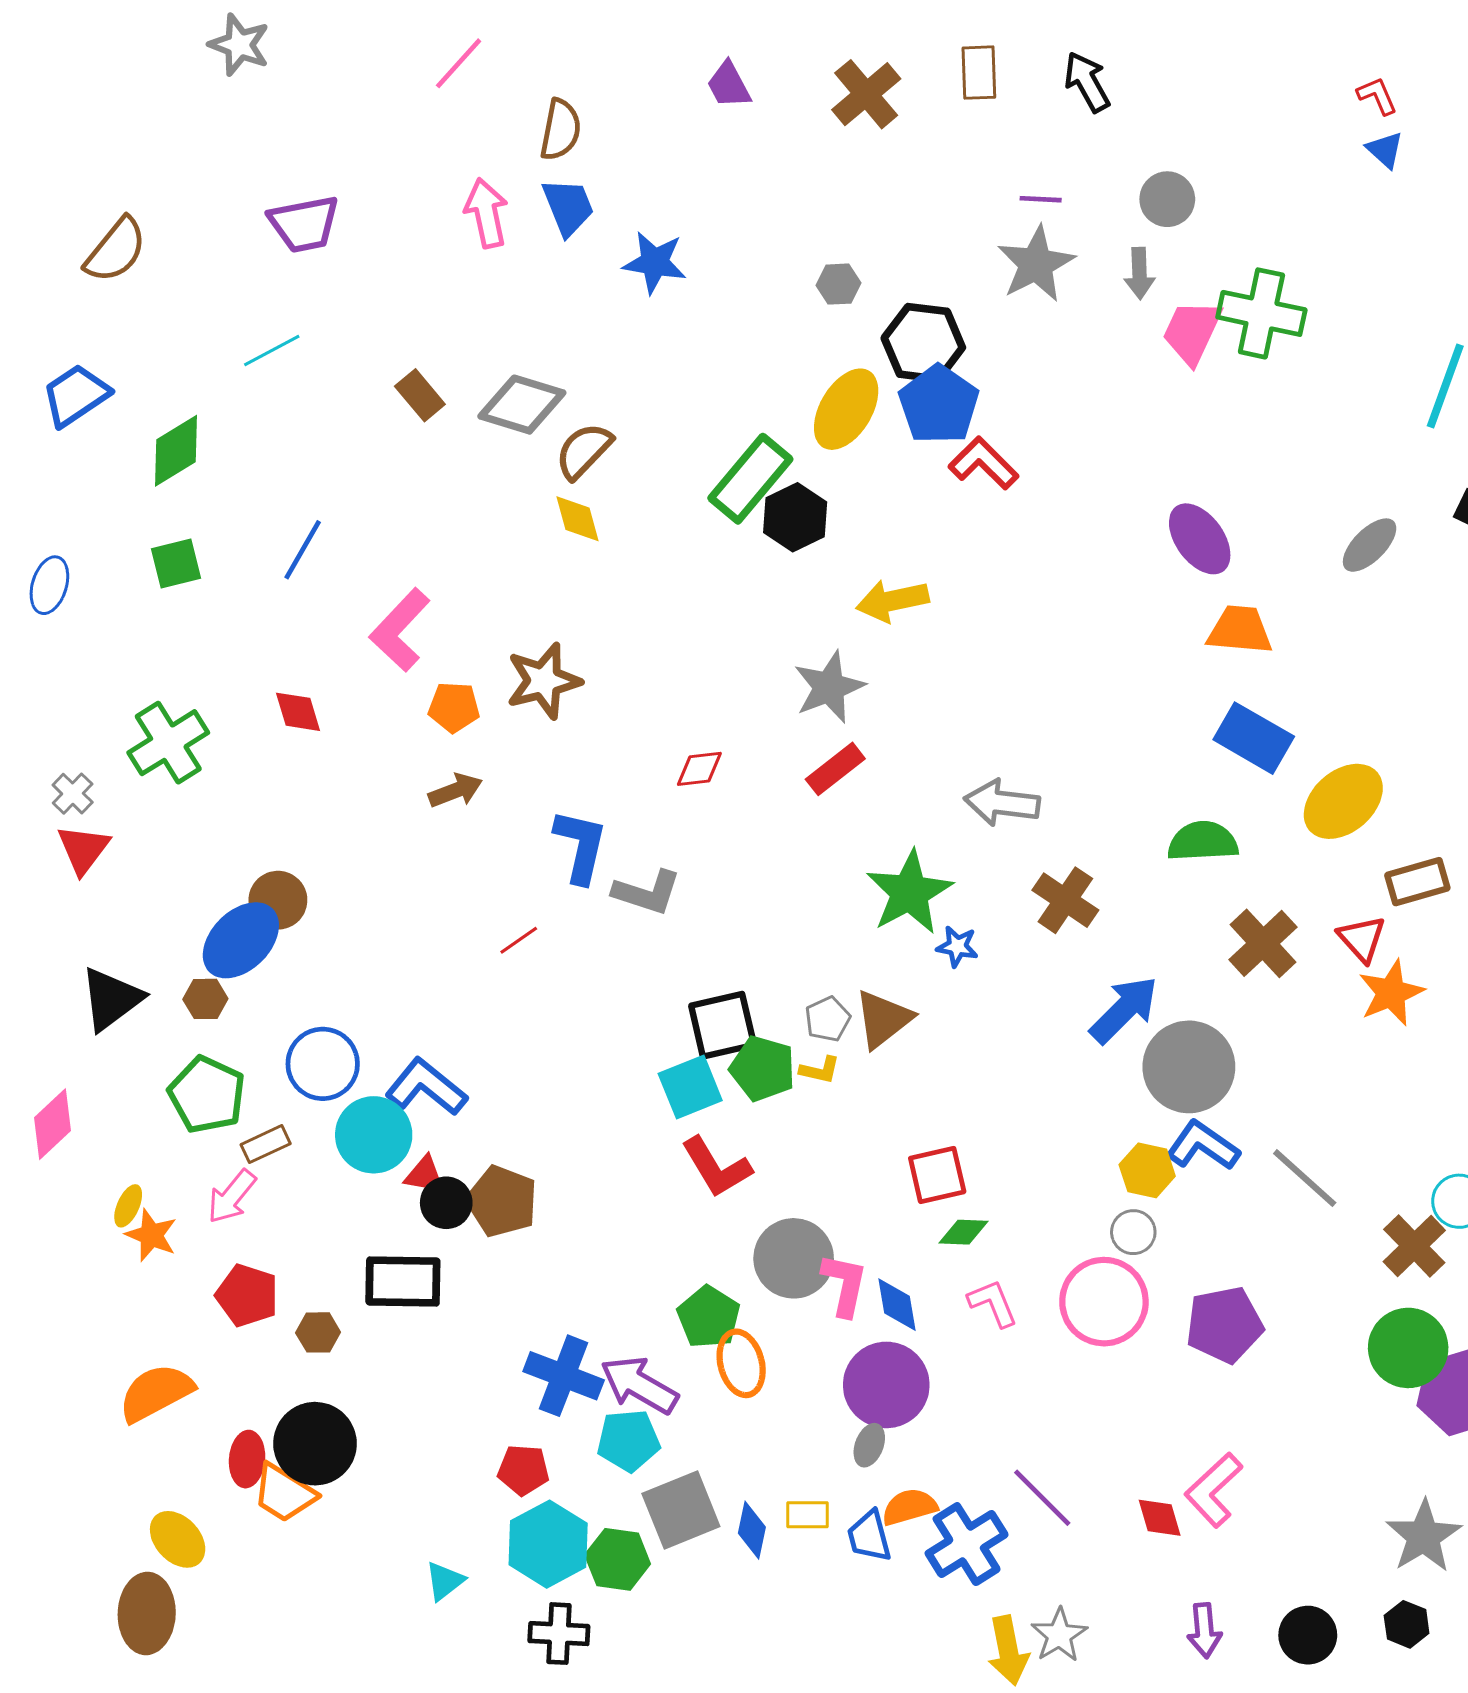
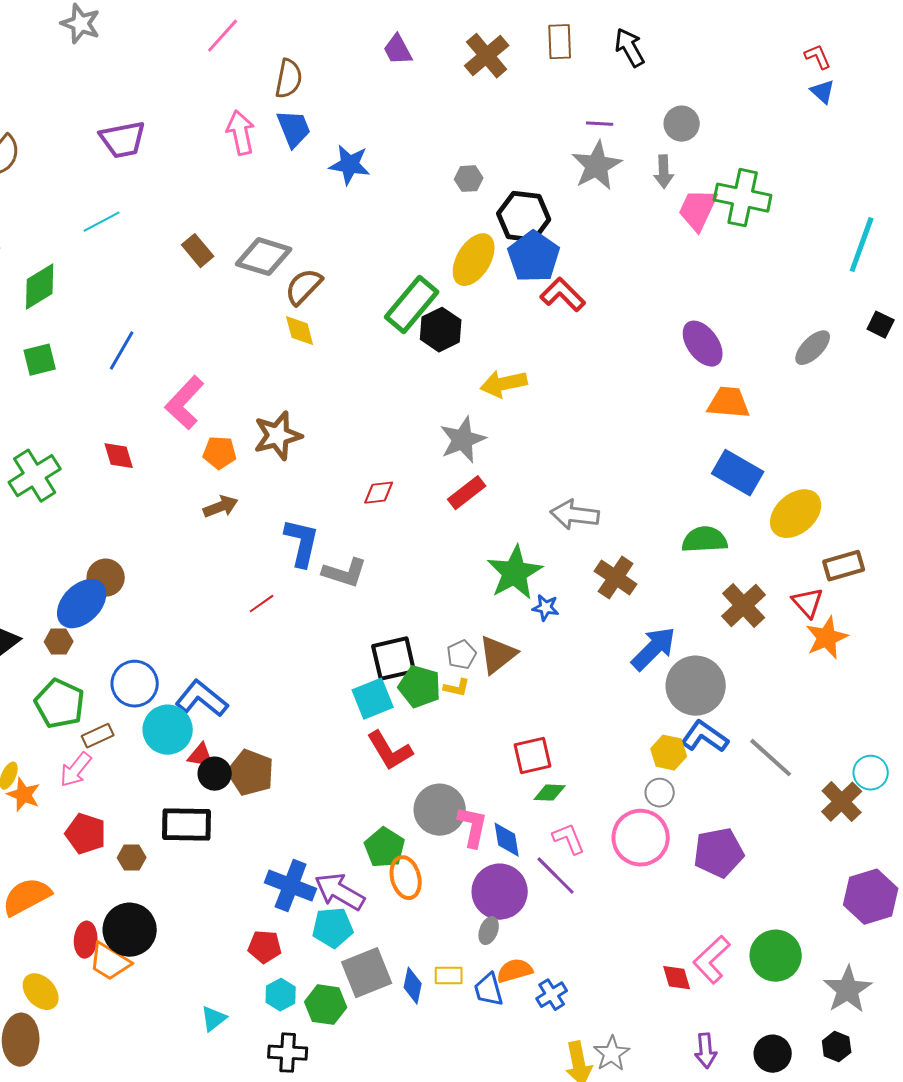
green circle: (1408, 1348) -> (776, 956), moved
purple line: (1042, 1498) -> (556, 876), moved
cyan hexagon: (548, 1544) -> (281, 995), size x0.6
blue cross: (967, 1544) -> (552, 995), size x0.6

